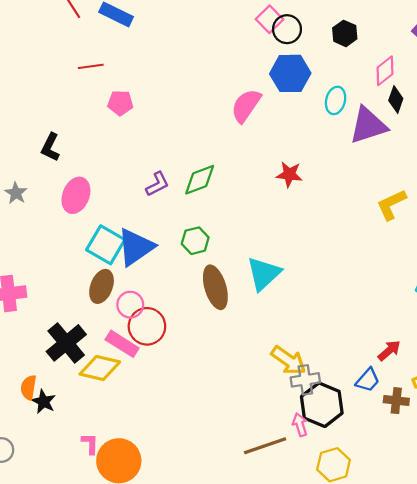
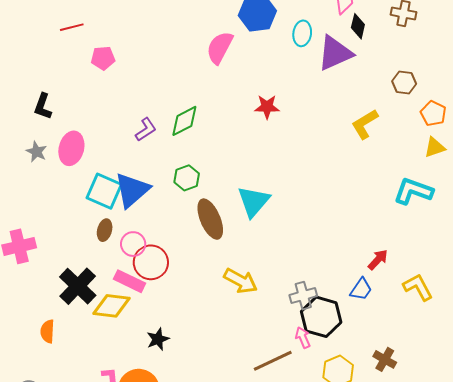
gray star: (16, 193) -> (37, 152), moved
brown ellipse: (102, 286) -> (105, 230), size x0.7
yellow arrow: (289, 360) -> (241, 281), moved
brown cross: (396, 401) -> (385, 359), moved, turned 30
black star: (44, 402) -> (158, 339), moved, turned 30

